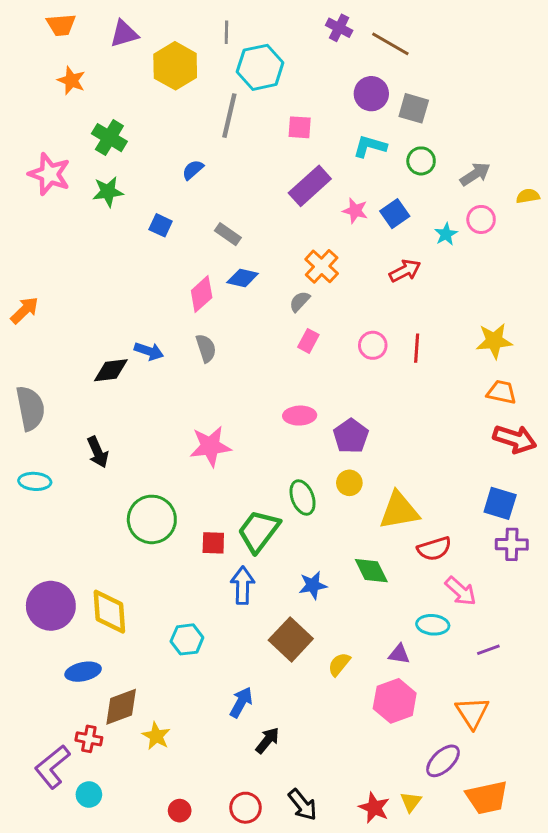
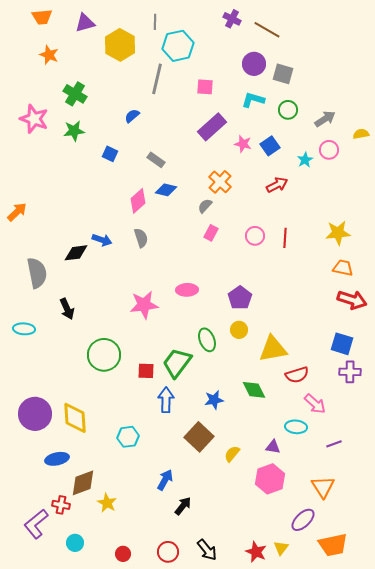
gray semicircle: (30, 408) -> (37, 273), moved
pink ellipse: (300, 416) -> (187, 290), moved
cyan circle: (89, 795) -> (75, 543), moved

